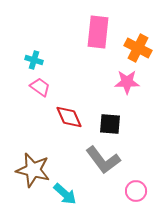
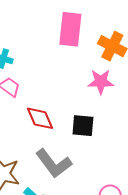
gray L-shape: (103, 160) -> (54, 163), moved

